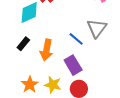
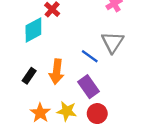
black rectangle: (23, 44) -> (29, 76), moved

